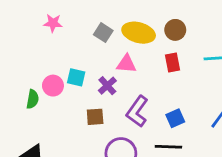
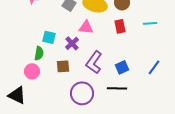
pink circle: (53, 86) -> (32, 71), moved
green semicircle: (33, 99) -> (39, 53), moved

